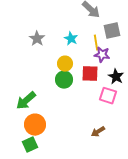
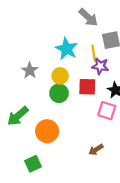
gray star: (37, 39) -> (30, 70), moved
cyan star: (71, 39) -> (67, 49), size x1.5
orange circle: (35, 125) -> (47, 131), moved
green square: (30, 145) -> (33, 164), moved

